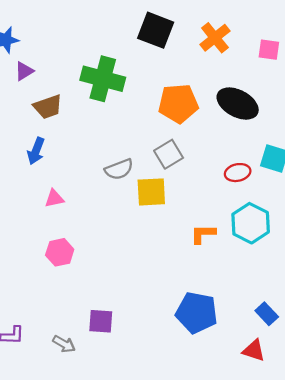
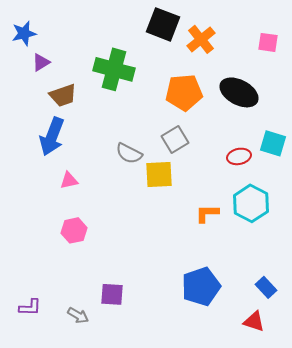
orange cross: (215, 38) -> (201, 39), moved
blue arrow: (36, 151) -> (52, 136), size x1.5
gray semicircle: (119, 169) -> (129, 153), turned 48
blue pentagon: (197, 313) -> (201, 286), turned -30

